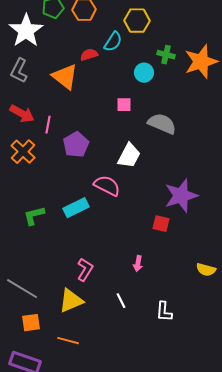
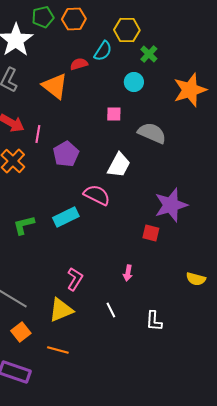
green cross: (166, 55) -> (149, 54), moved, turned 30
orange star: (201, 62) -> (190, 90), moved
orange square: (31, 323) -> (21, 332), turned -30

